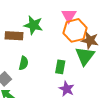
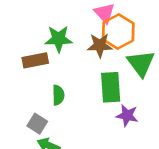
brown star: (90, 40) -> (100, 45), moved
green rectangle: (60, 67) -> (111, 87), size x1.5

